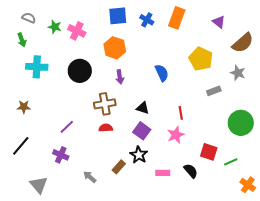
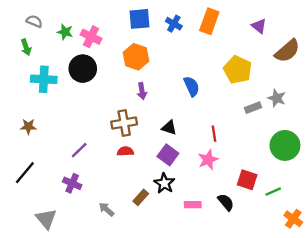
black circle: (80, 71) -> (83, 69), moved
gray star: (238, 73) -> (277, 98), moved

